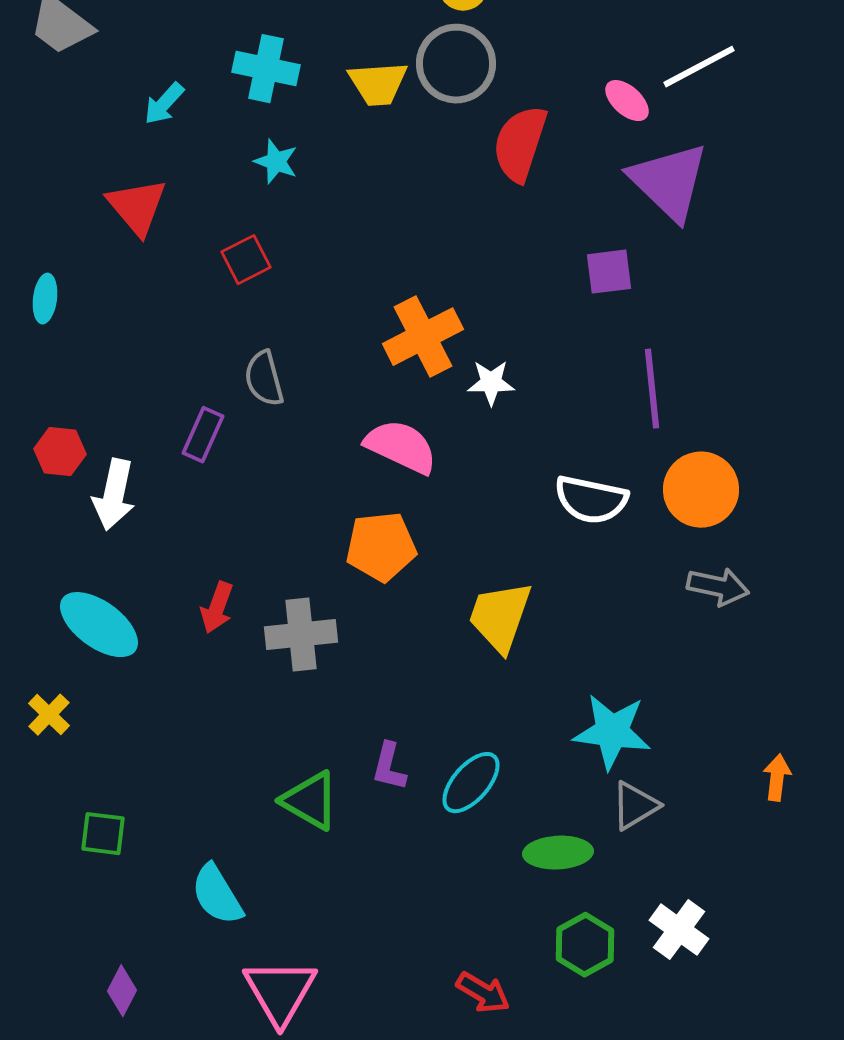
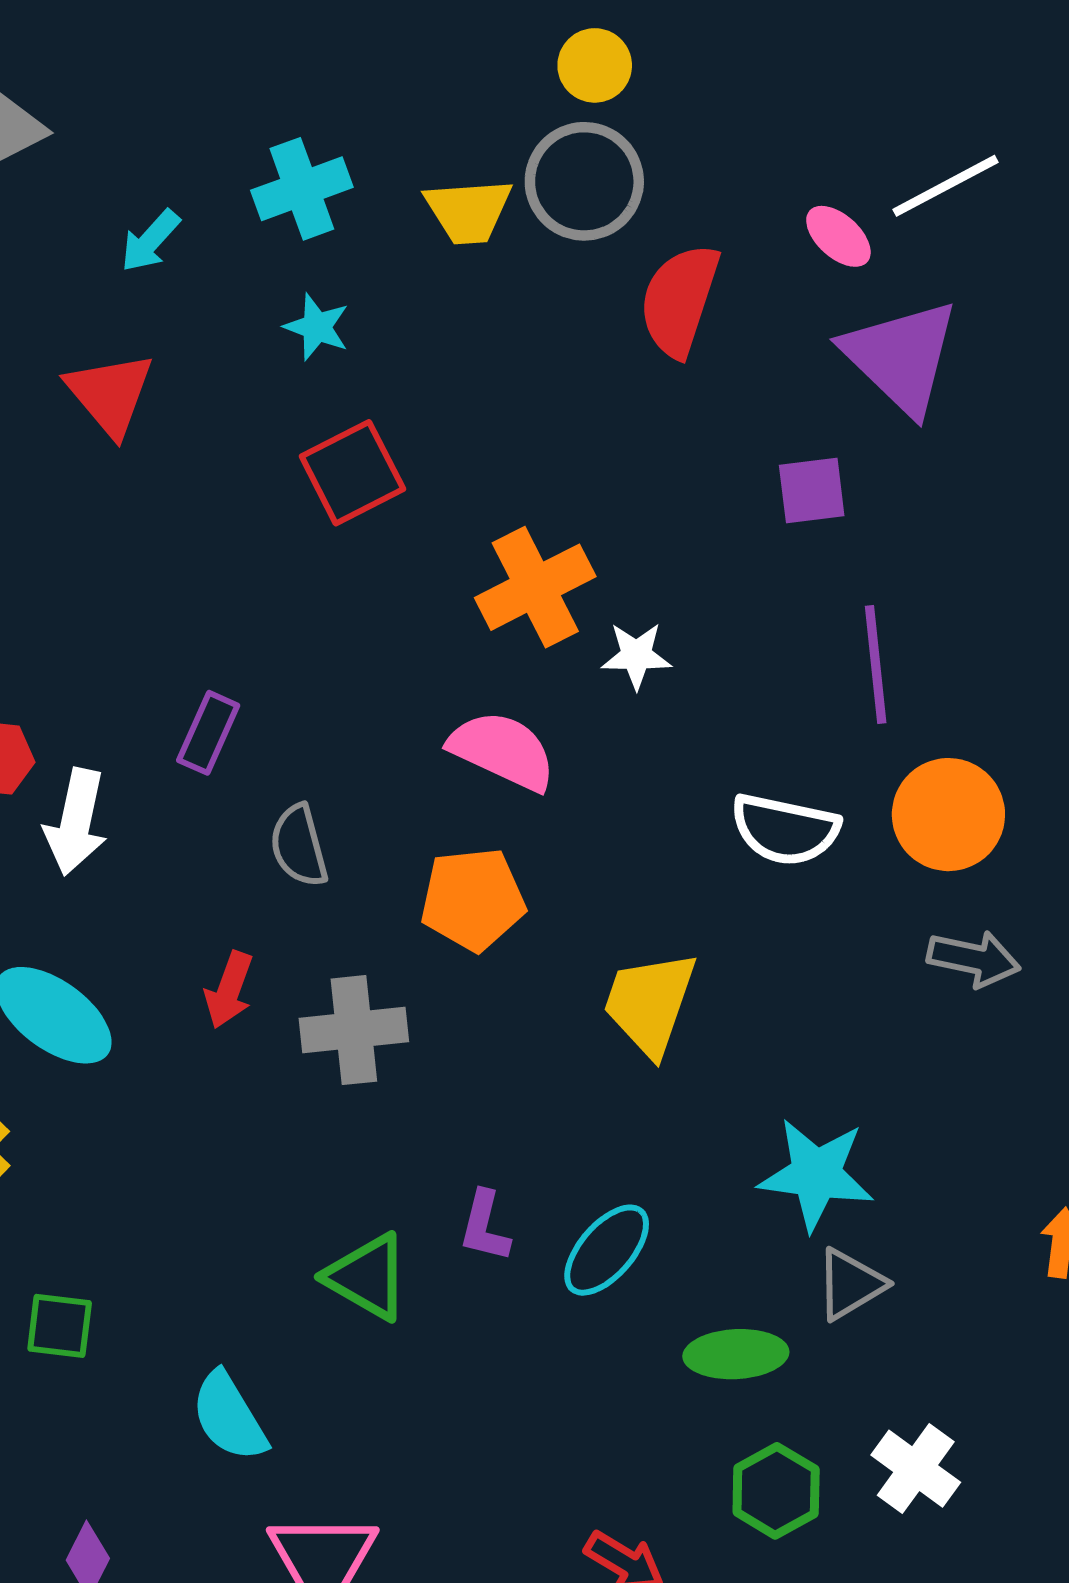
cyan cross: (266, 69) -> (302, 189), turned -32
red square: (246, 260) -> (352, 473), moved, size x1.4
gray semicircle: (264, 379) -> (299, 846), moved

